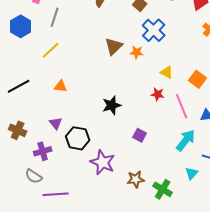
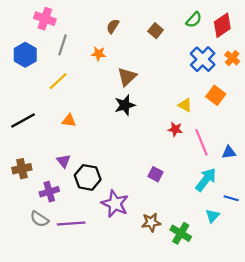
blue cross: (154, 30) -> (203, 59), moved
orange star: (137, 52) -> (99, 54), moved
orange square: (198, 79) -> (216, 95), moved
black star: (112, 105) -> (125, 105), moved
brown cross: (18, 130) -> (22, 169), turned -36
purple line: (56, 194) -> (71, 223), moved

